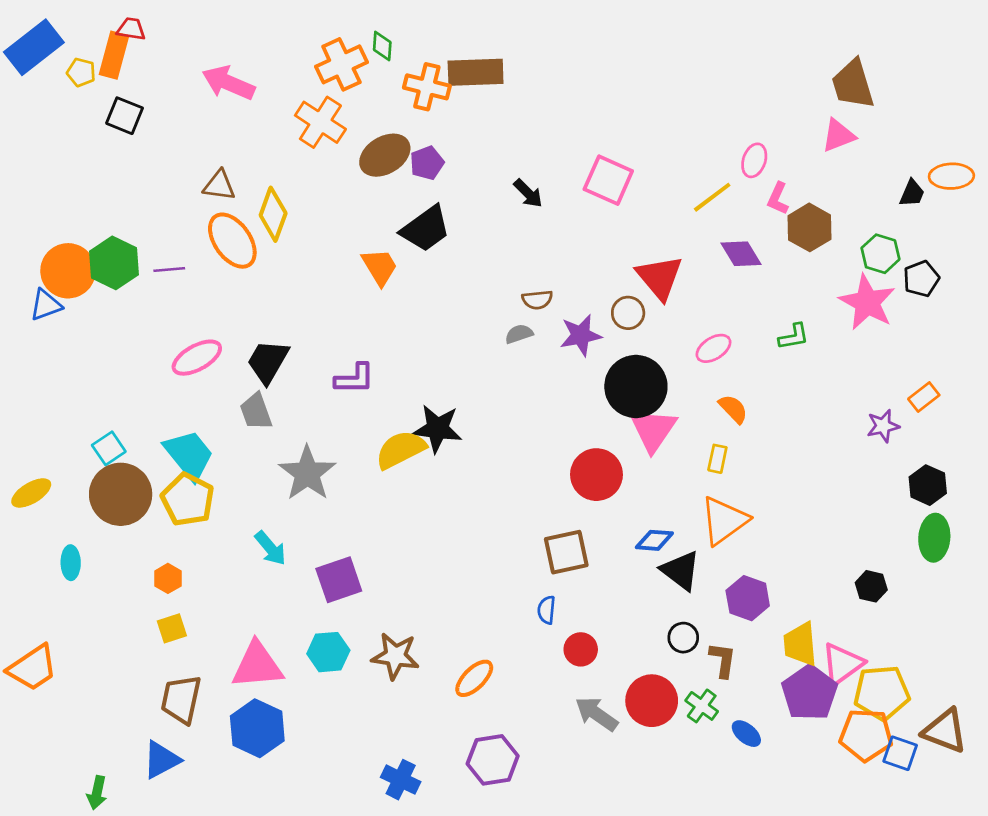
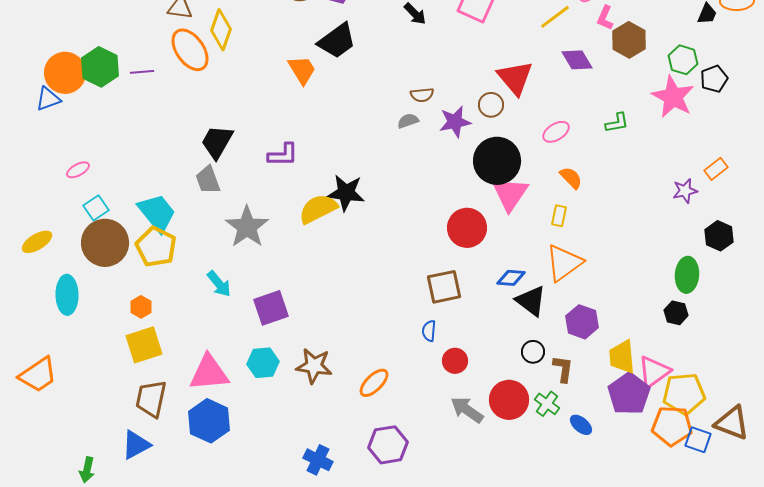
pink ellipse: (197, 358) -> (78, 170), moved, size x0.6
green ellipse: (934, 538) -> (687, 275), moved
cyan ellipse: (71, 563) -> (67, 295), size x1.5
yellow square: (172, 628) -> (144, 345), size x1.6

